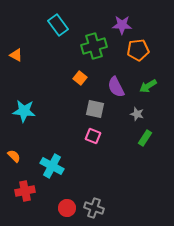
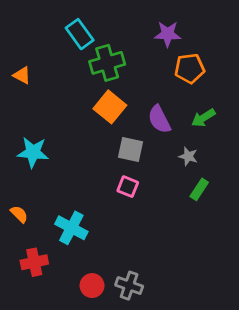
green cross: (94, 46) -> (107, 63), moved
orange square: (80, 78) -> (110, 107), size x1.6

